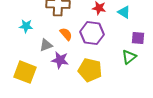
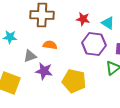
purple hexagon: (92, 33) -> (94, 44), moved
orange semicircle: (66, 34) -> (50, 45), turned -40

